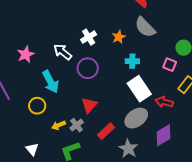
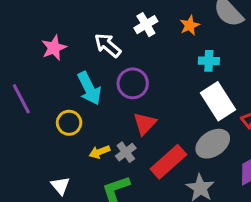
purple circle: (88, 68) -> (133, 83), moved
red rectangle: (106, 131) -> (168, 162), size x1.4

